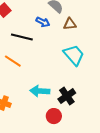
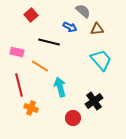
cyan arrow: (40, 91) -> (60, 87), moved, turned 72
red circle: (54, 116) -> (73, 118), moved

